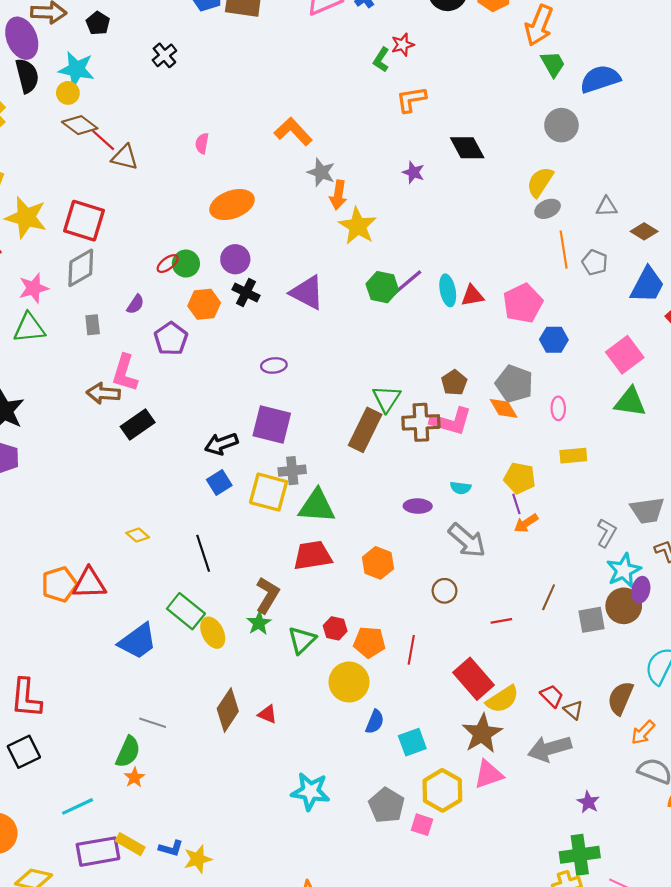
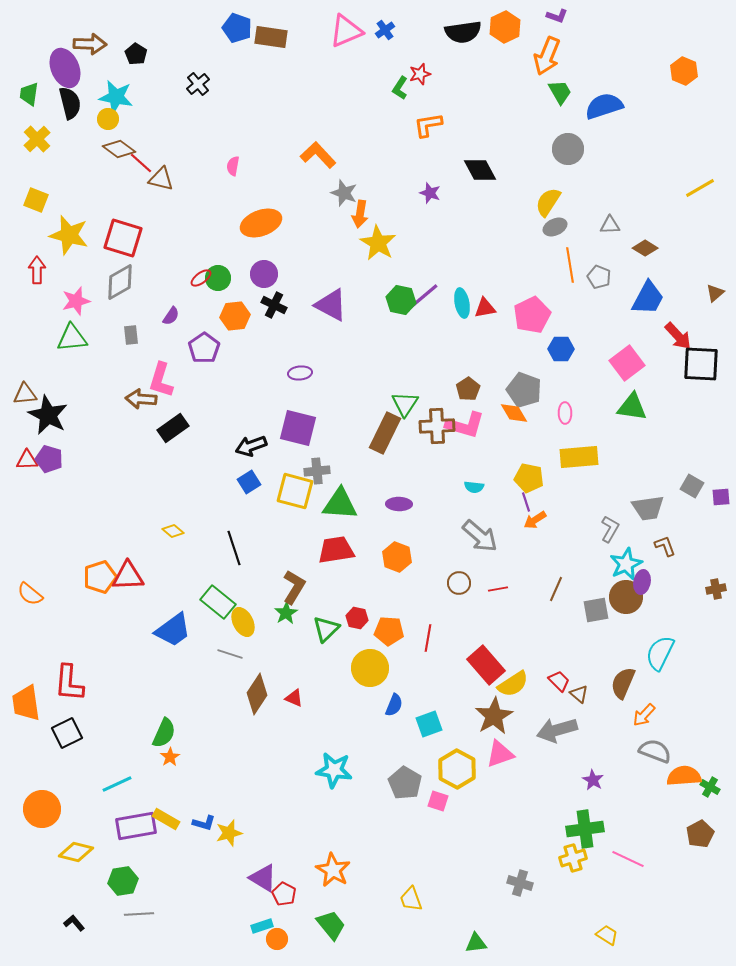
yellow rectangle: (573, 456) -> (579, 457), size x1.5
purple ellipse: (418, 506) -> (399, 504), moved
red line: (501, 621) -> (498, 589), moved
gray line: (153, 723) -> (230, 654), moved

